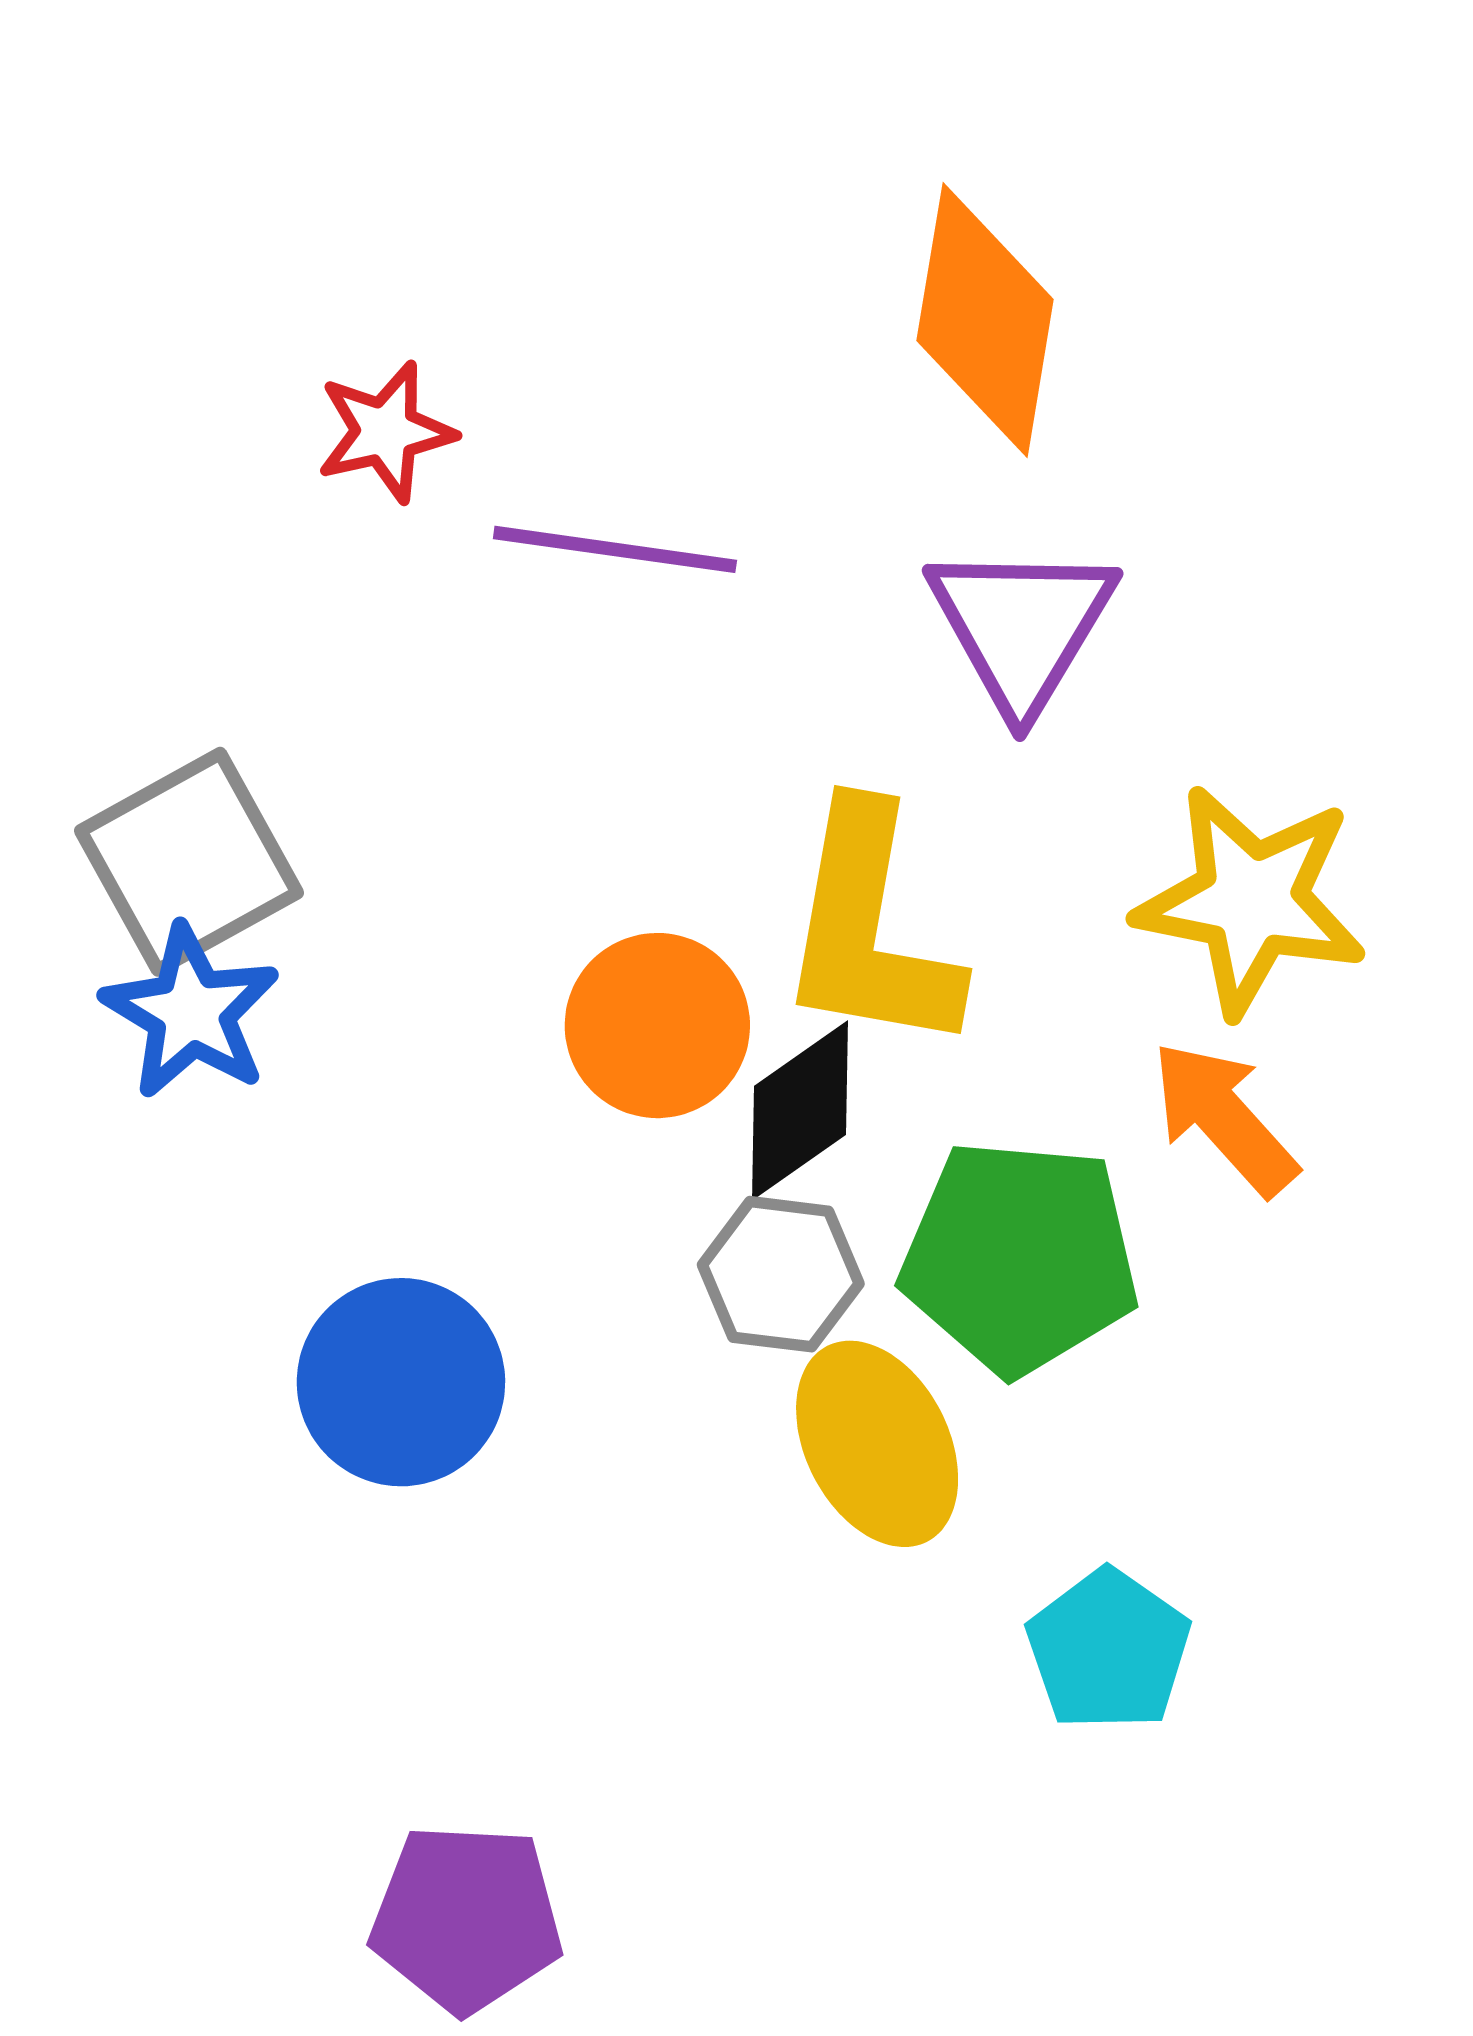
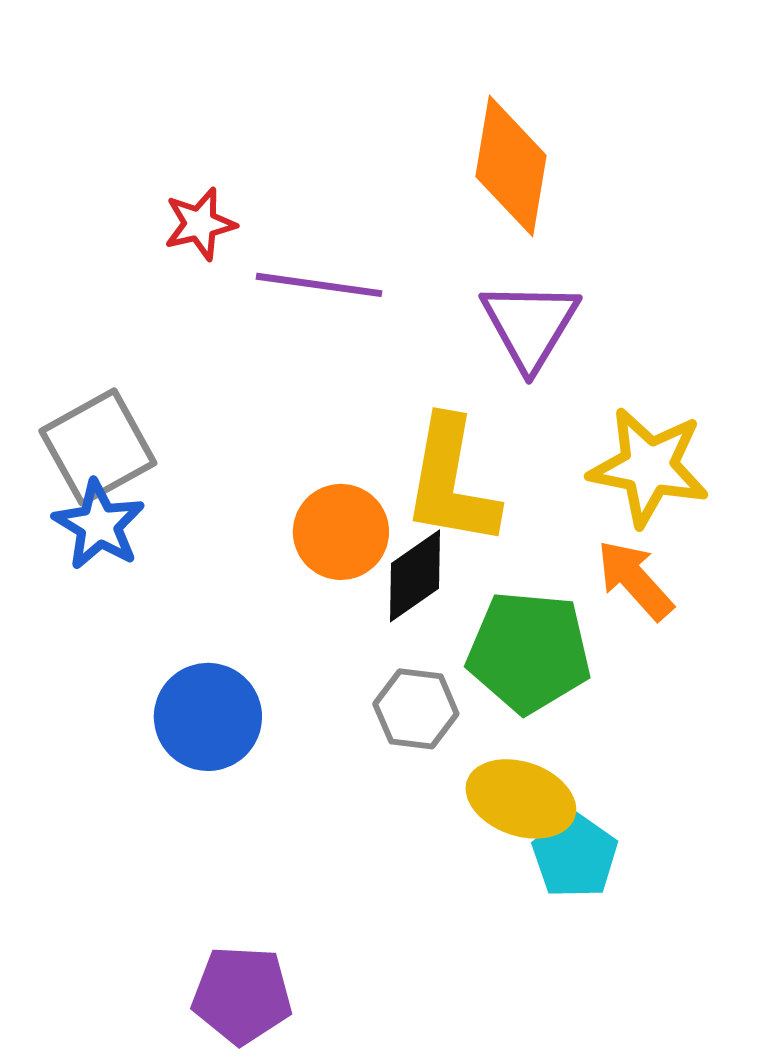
gray hexagon: (781, 1274) -> (416, 709), moved
yellow ellipse: (877, 1444) -> (521, 799), moved, turned -44

